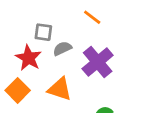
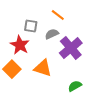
orange line: (92, 17) -> (58, 15), moved
gray semicircle: (62, 48) -> (52, 34), moved

